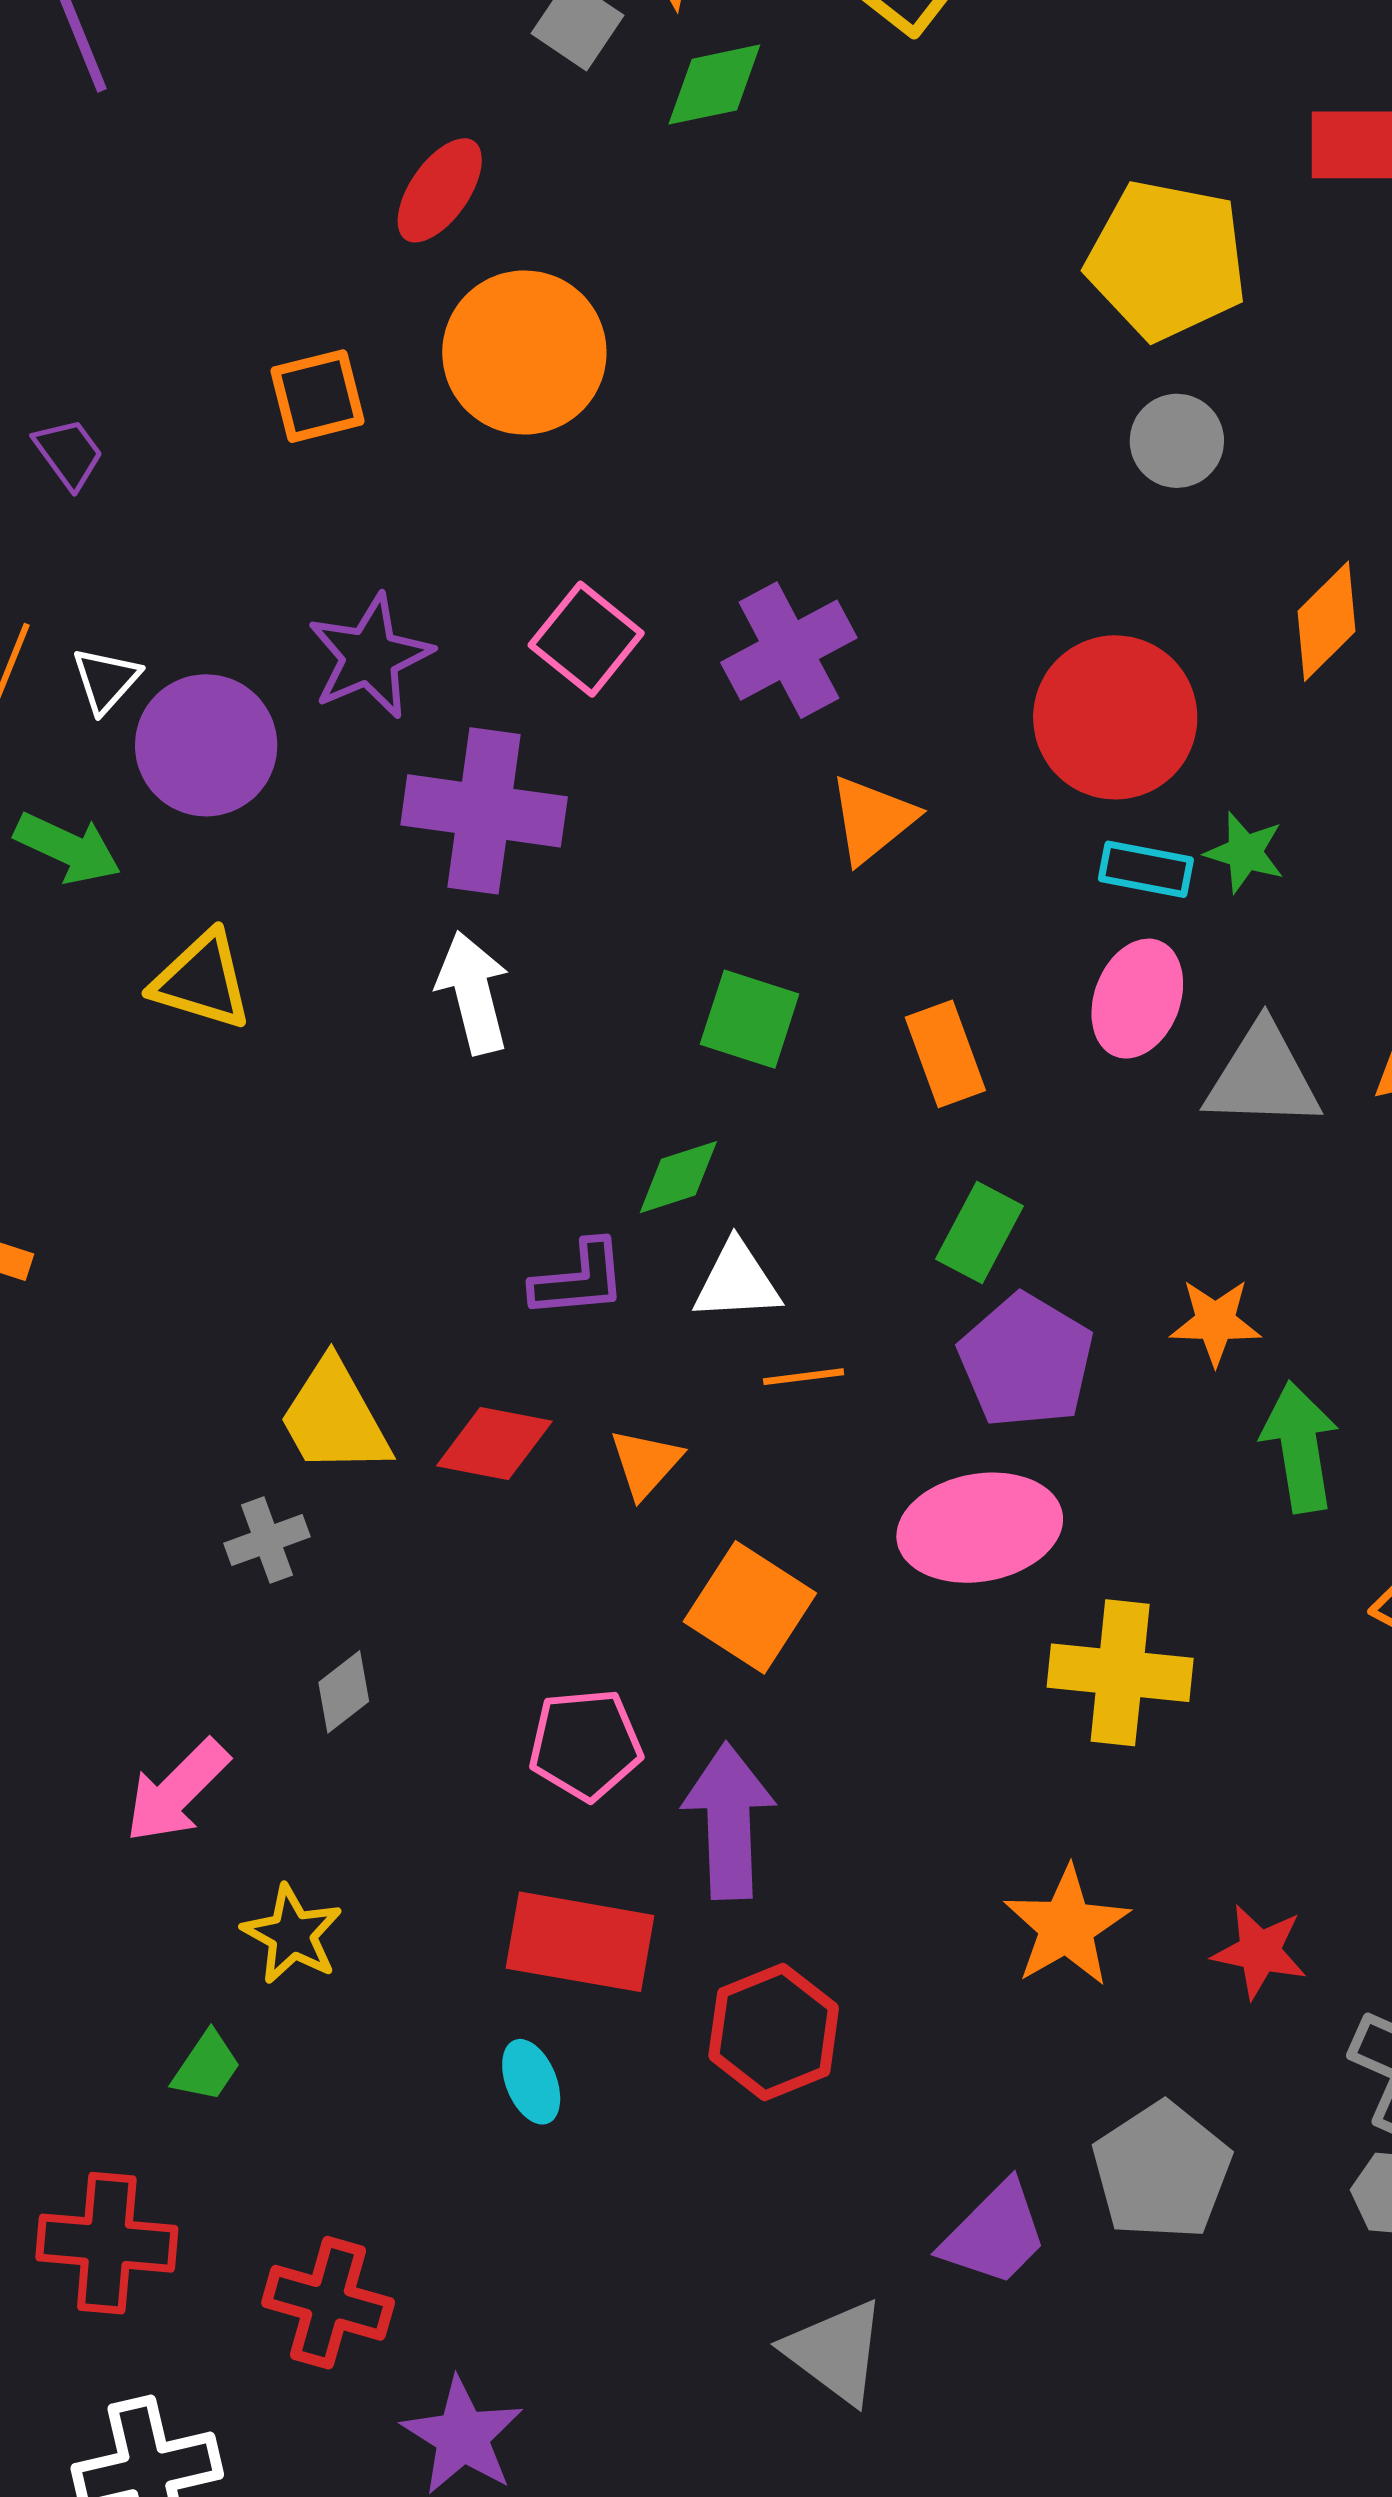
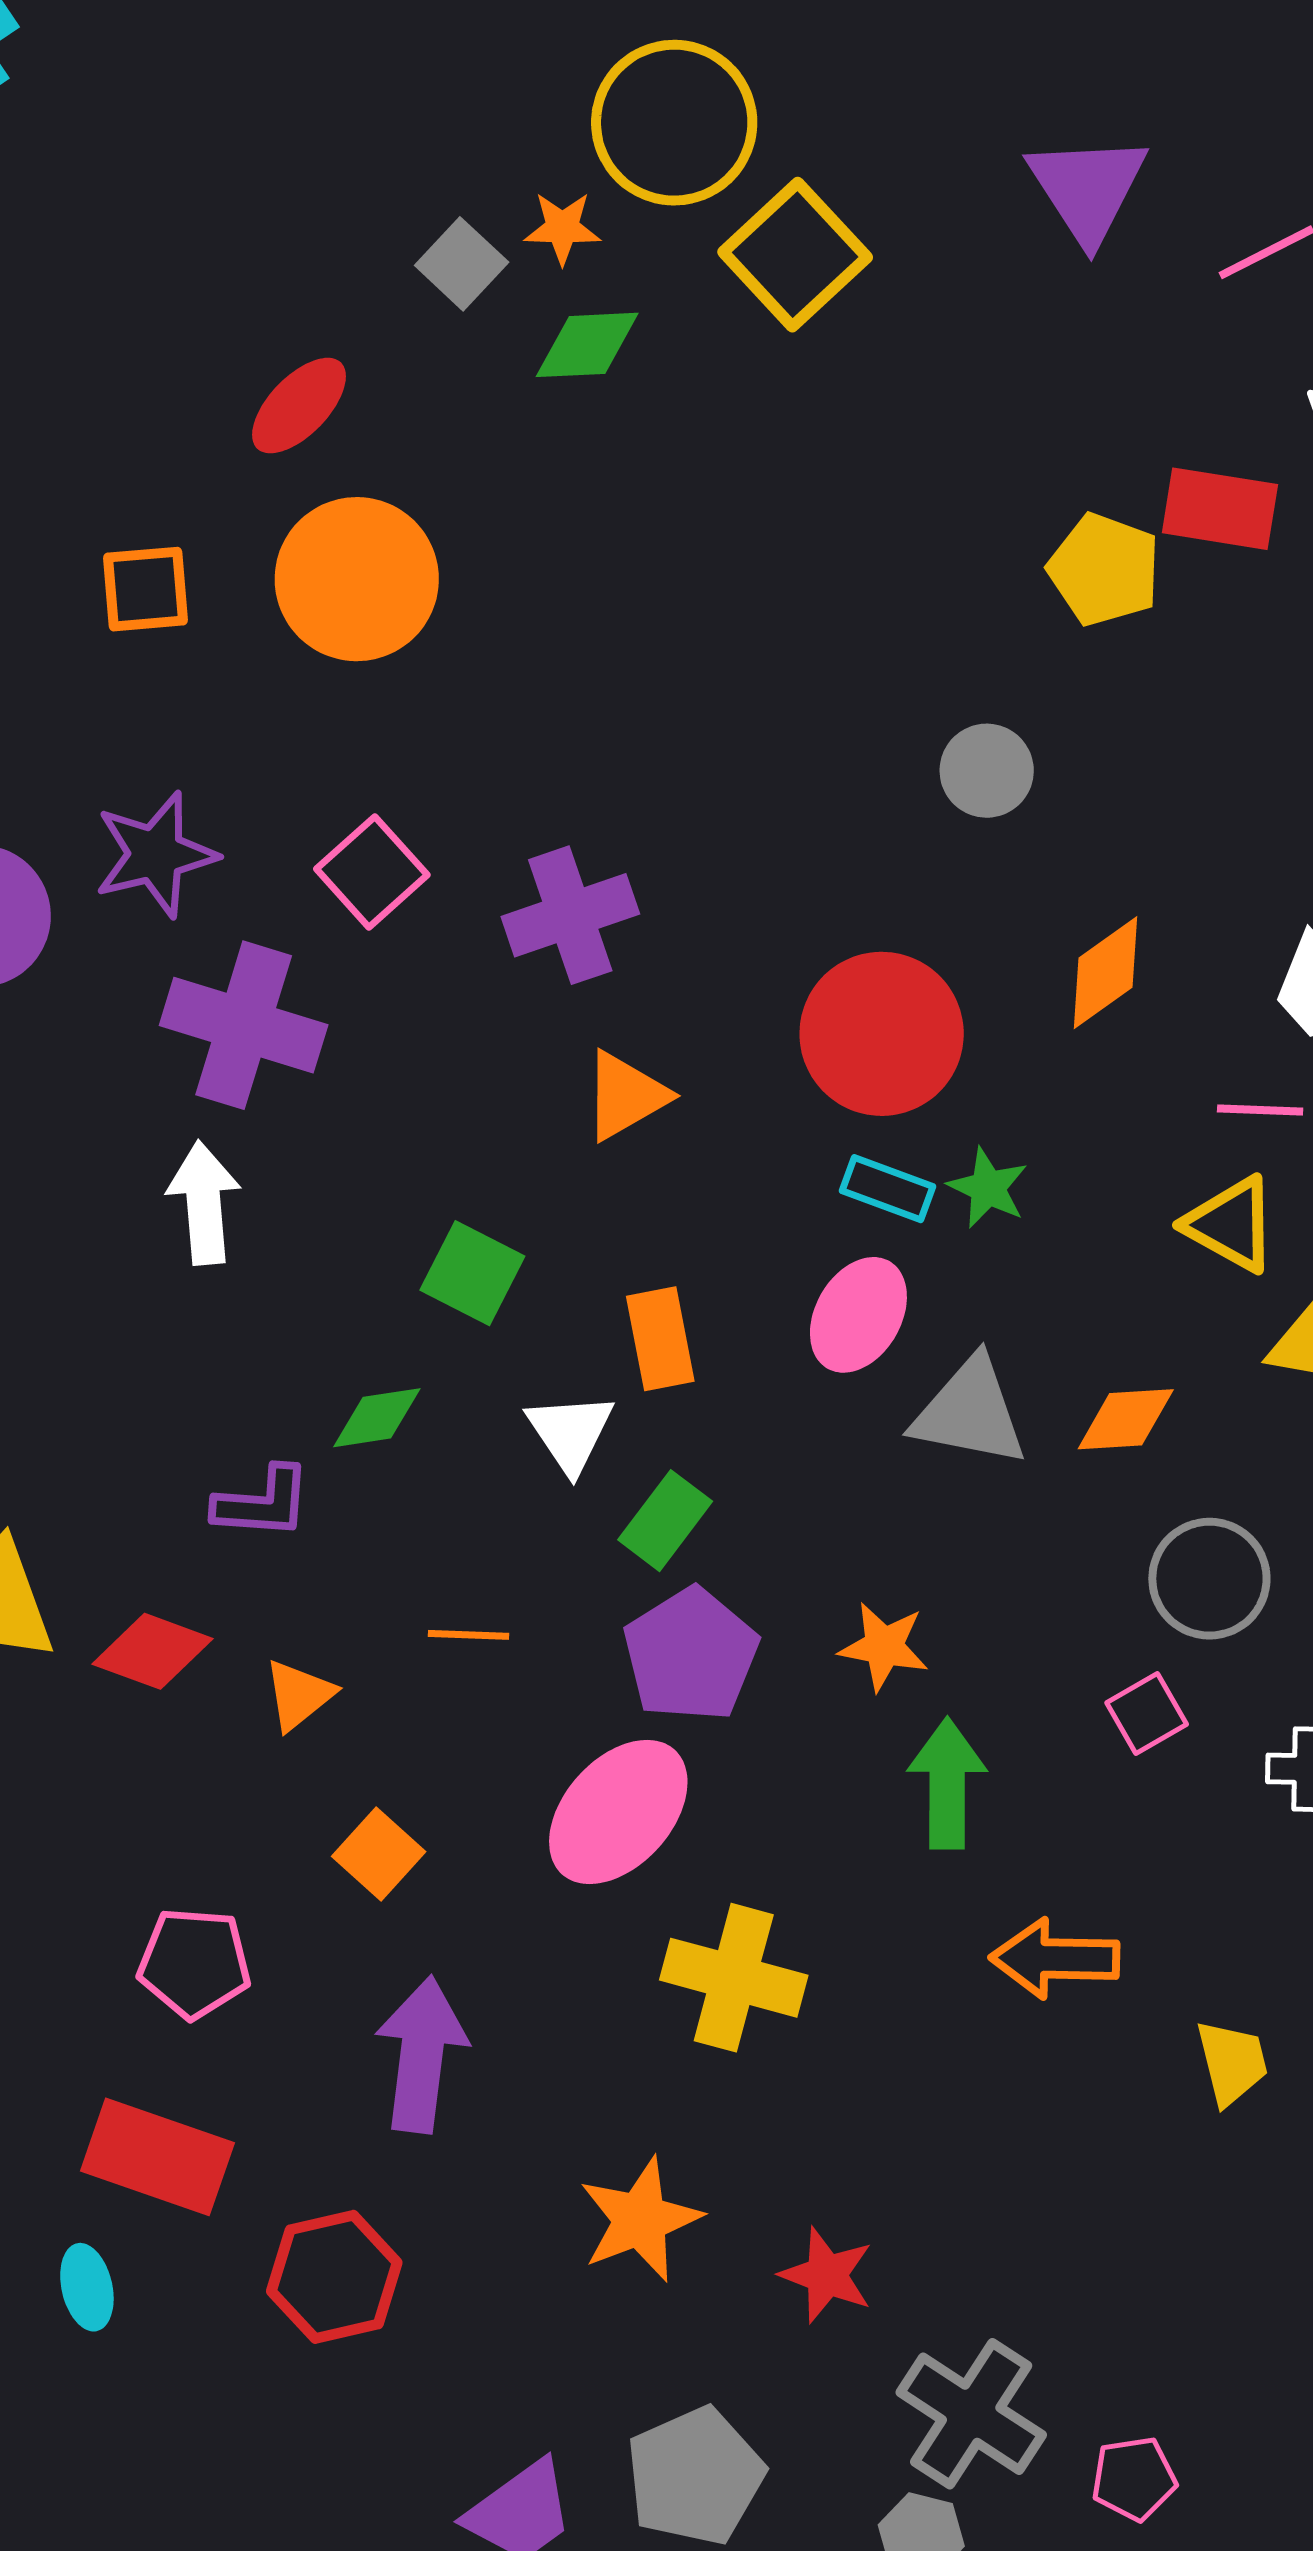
yellow pentagon: (1167, 260) -> (1104, 570), moved, size x0.7
white triangle: (737, 1281) -> (570, 1433), moved, turned 50
pink ellipse: (980, 1528) -> (618, 1812), turned -47
orange square: (750, 1607) -> (379, 1854), size x0.7
purple arrow: (729, 1821) -> (421, 2055), moved

